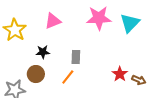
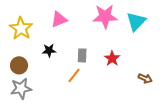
brown circle: (36, 74) -> (19, 65), moved
red star: (120, 74) -> (112, 58), moved

